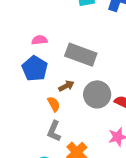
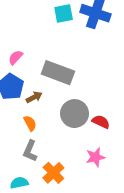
pink semicircle: (39, 40) -> (16, 57), turned -42
brown arrow: (66, 86) -> (34, 97), moved

